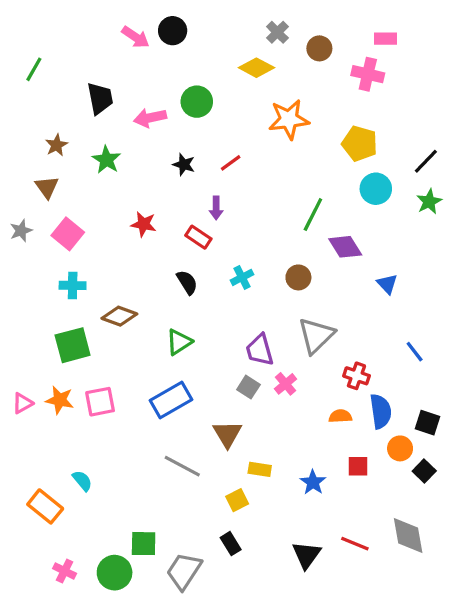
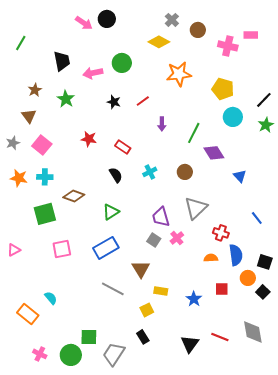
pink rectangle: (386, 39) -> (251, 35), moved
purple arrow: (216, 208) -> (162, 124), moved
orange star: (60, 400) -> (19, 178), moved

